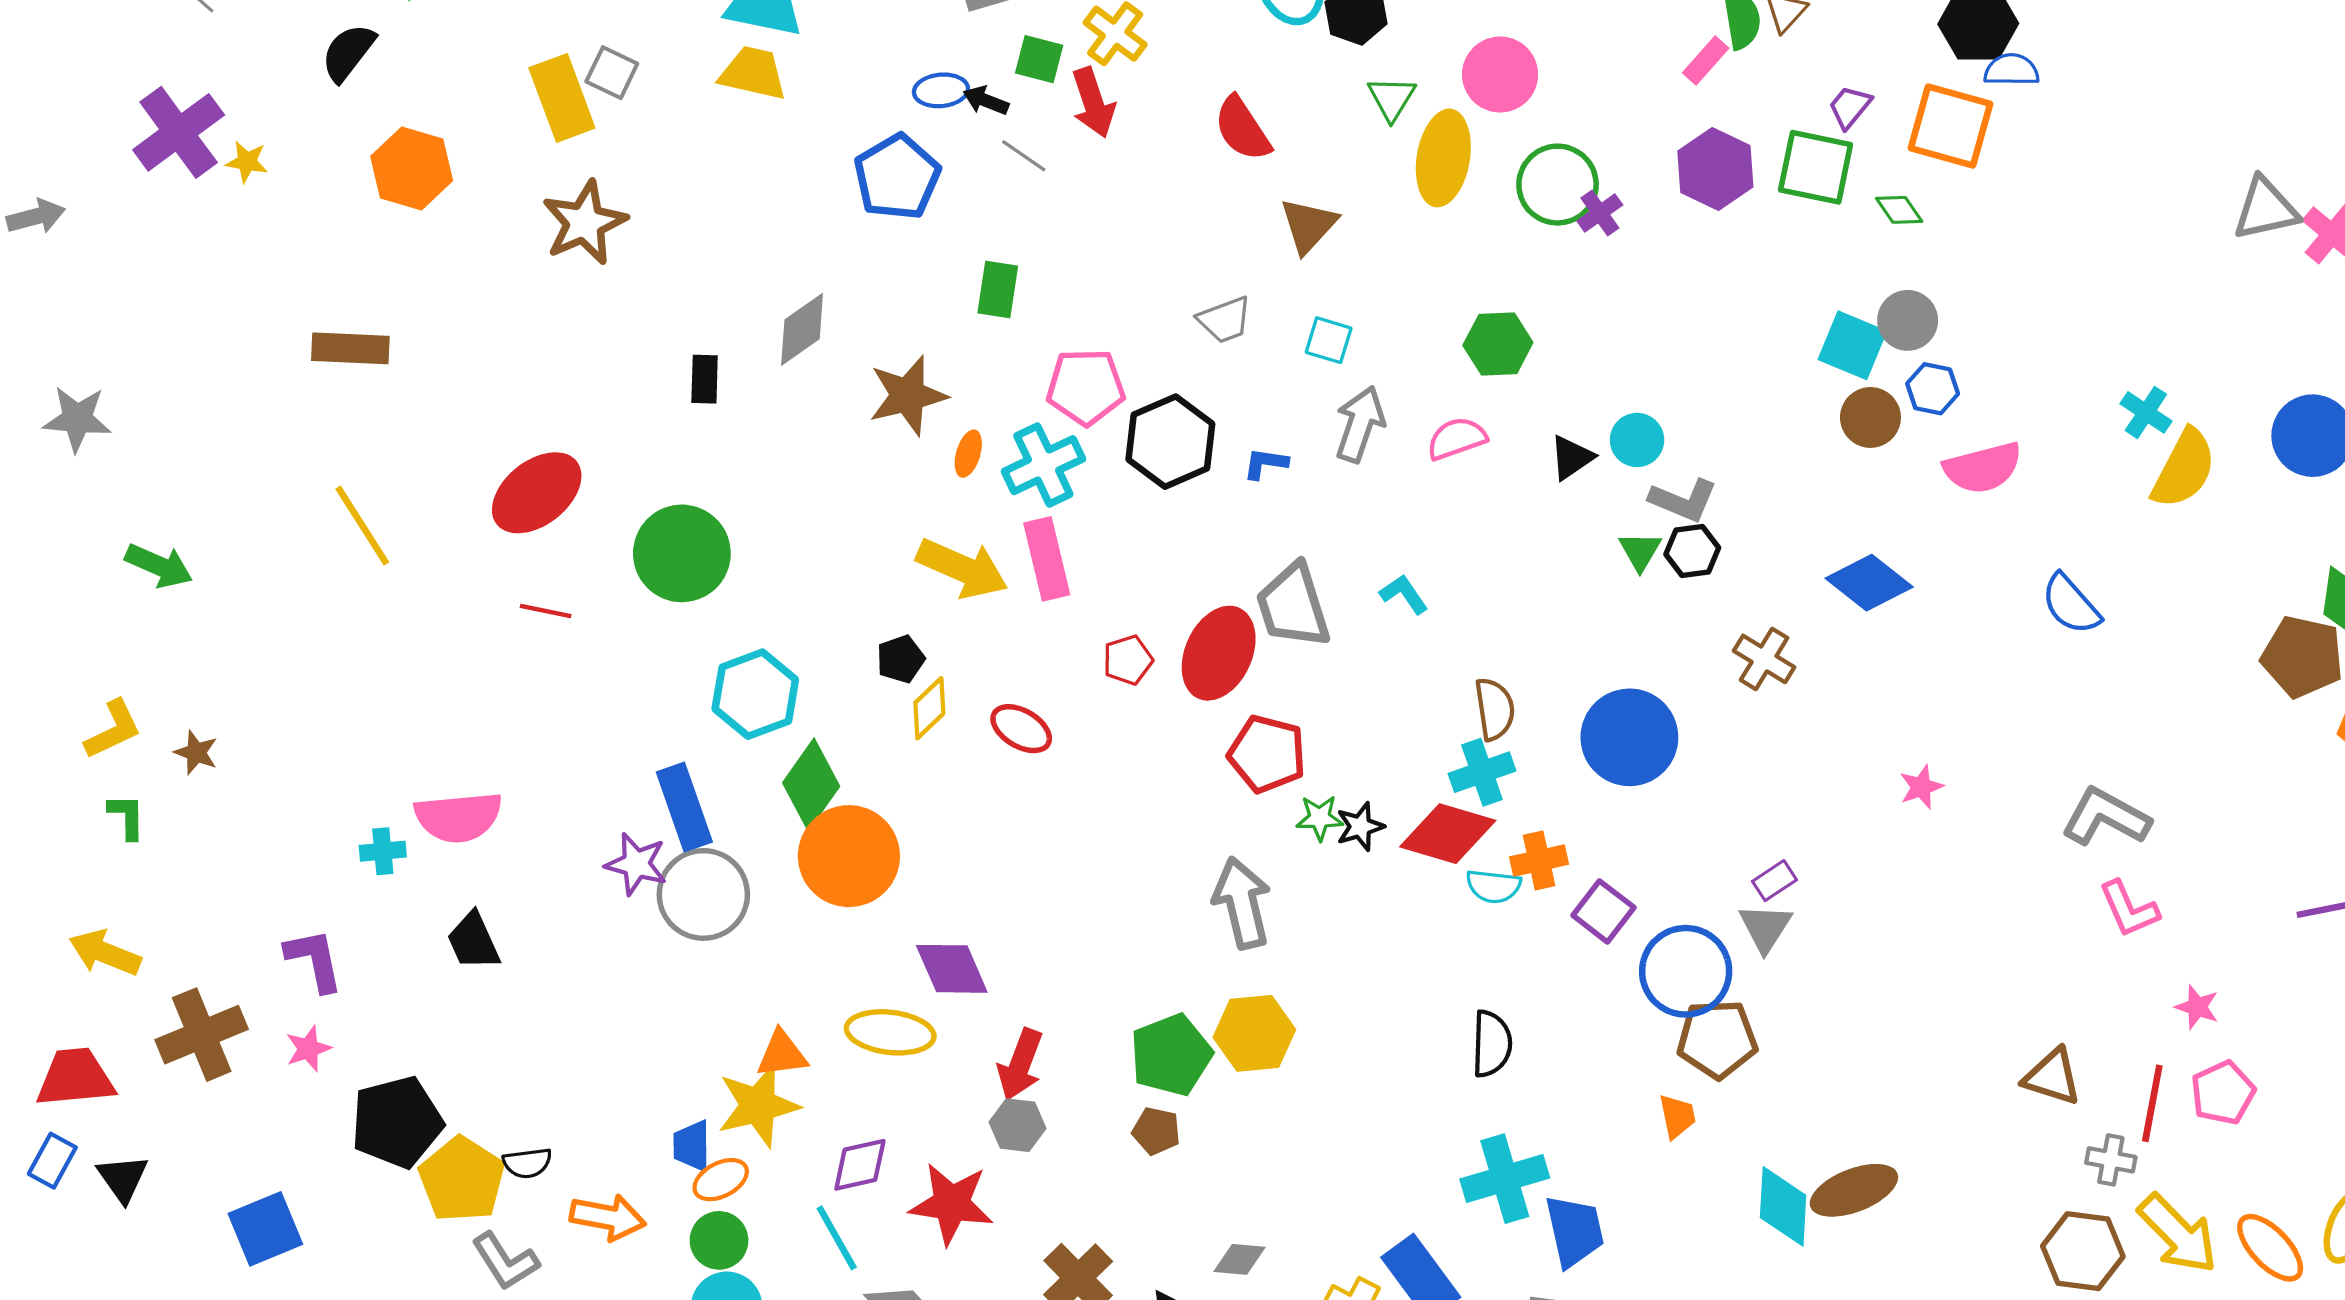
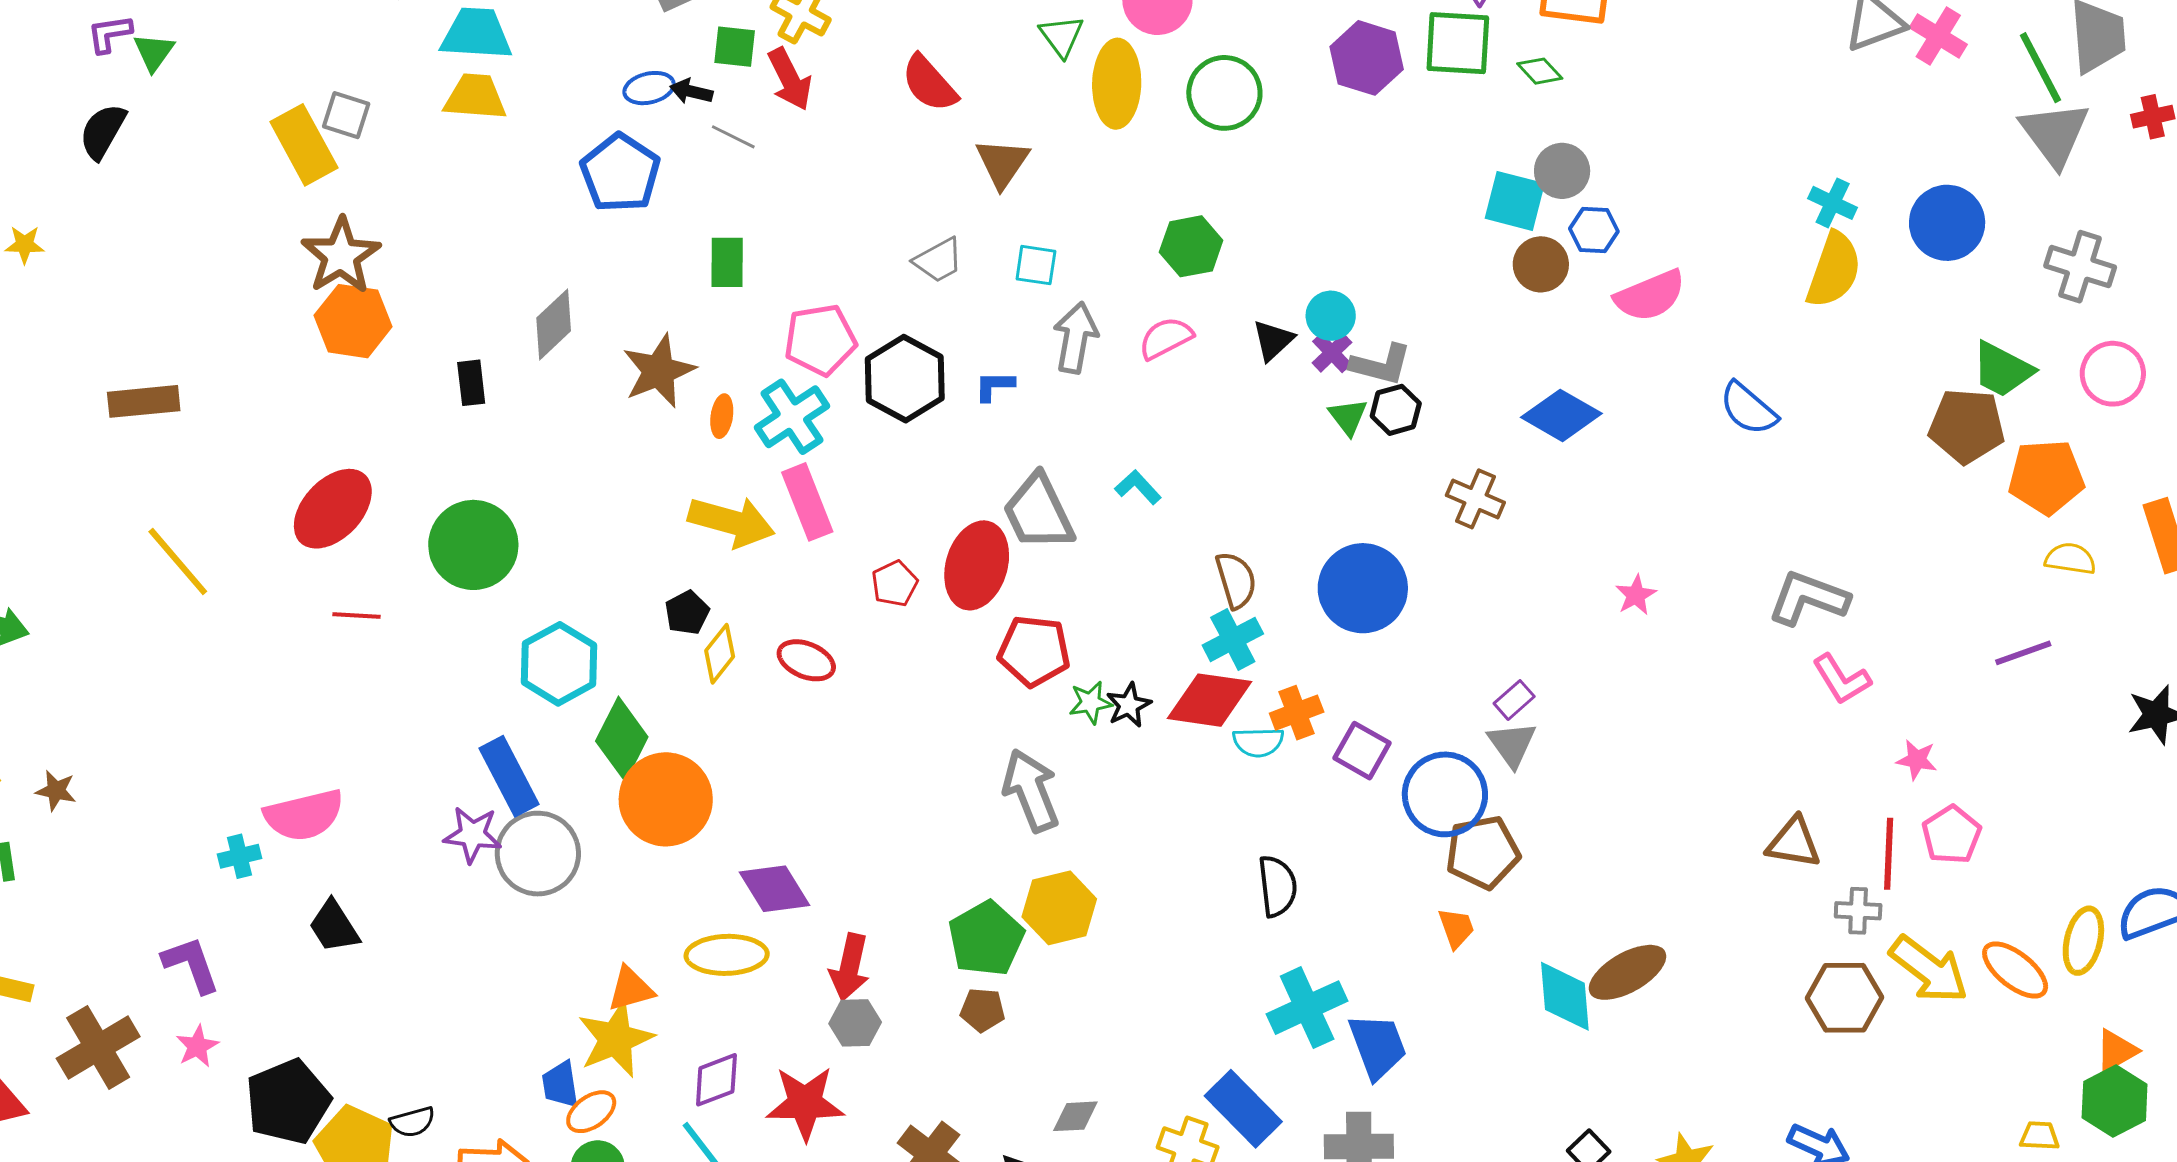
orange hexagon: (412, 168) -> (353, 321), moved
purple cross: (1600, 213) -> (1332, 353), moved
cyan cross: (2146, 412) -> (1833, 203), moved

